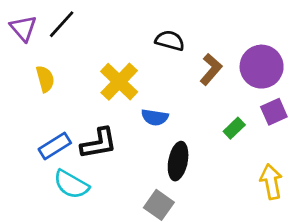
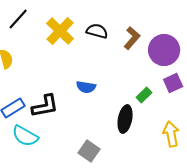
brown L-shape: (211, 69) -> (132, 38), moved
yellow cross: (119, 82) -> (60, 31), moved
black ellipse: (178, 161) -> (125, 119), moved

